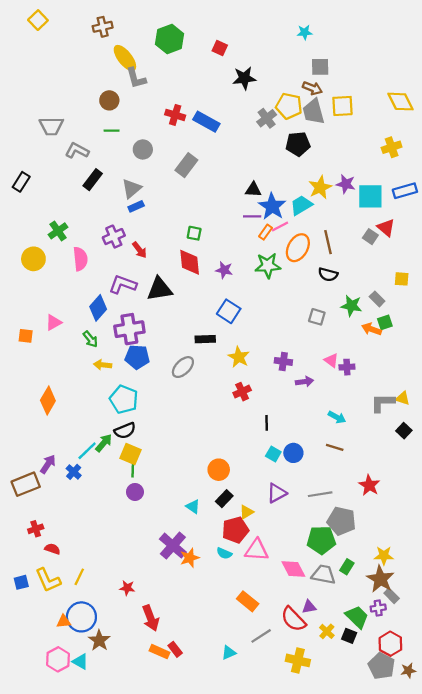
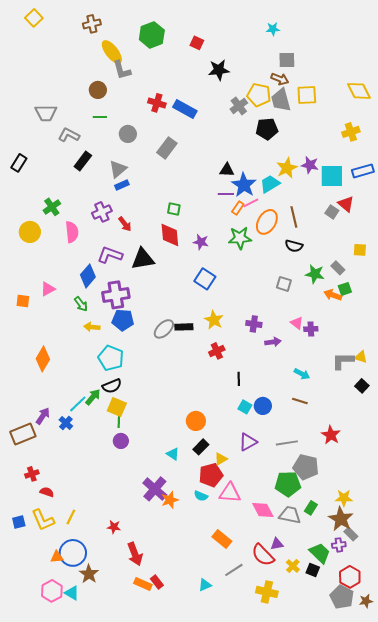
black rectangle: (205, 339) -> (184, 327), moved

